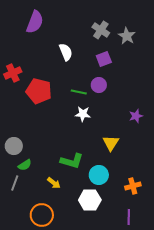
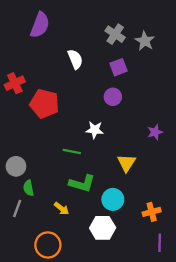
green line: (79, 92) -> (72, 152), moved
green semicircle: (25, 165) -> (28, 188), turned 112
purple line: (129, 217) -> (160, 243), moved

